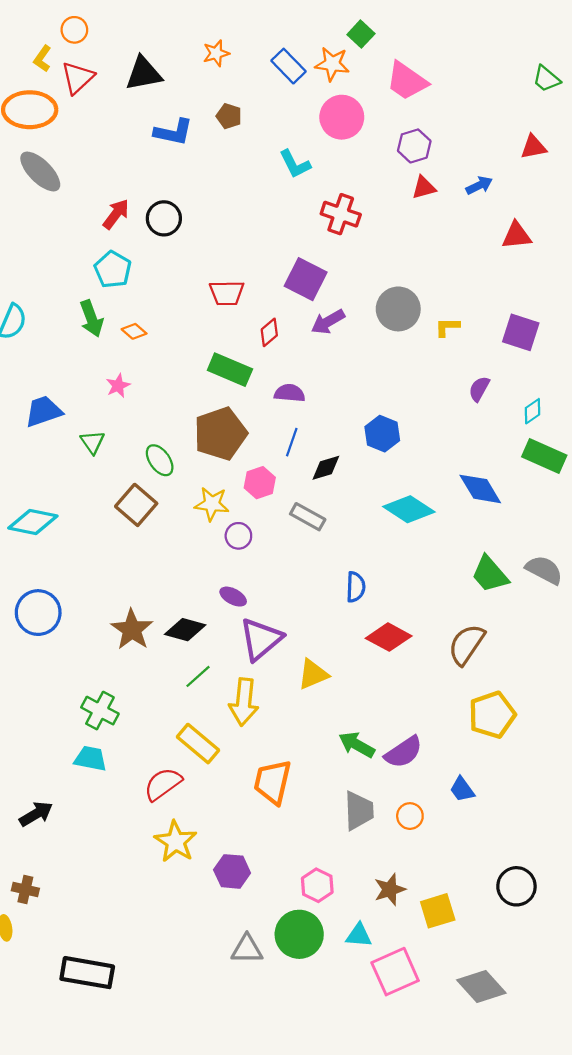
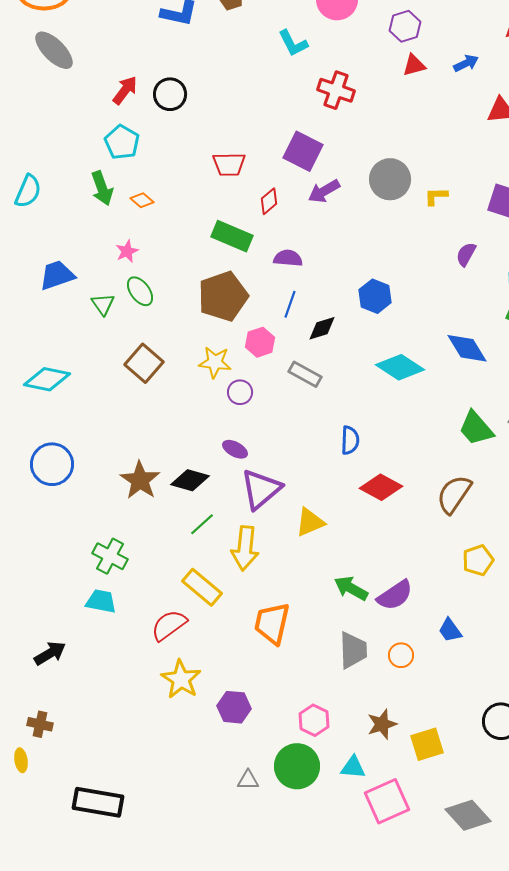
green ellipse: (160, 460) -> (140, 291), moved
yellow pentagon: (492, 715) -> (478, 560), size x0.7
gray triangle: (247, 949) -> (248, 780), size x0.7

